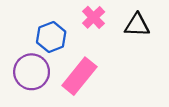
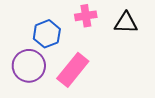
pink cross: (94, 17) -> (86, 16), turned 35

